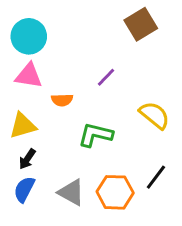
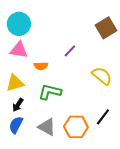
brown square: (141, 24) -> (106, 28), moved
green L-shape: (95, 135) -> (50, 92), moved

